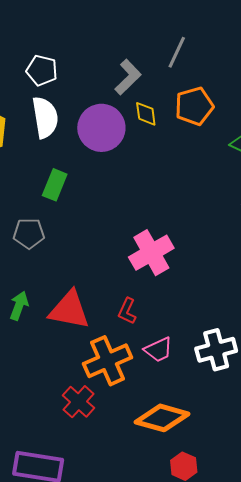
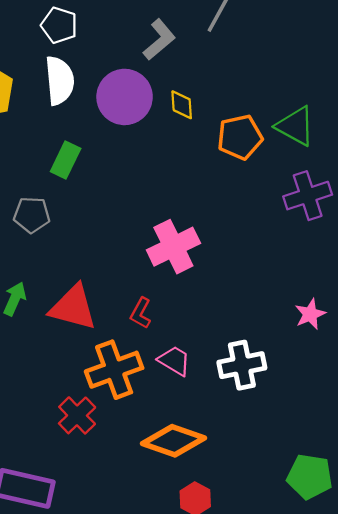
orange pentagon: (194, 106) -> (240, 137), moved
yellow diamond: (146, 114) -> (182, 105), moved
pink trapezoid: (158, 350) -> (174, 361), turned -128

